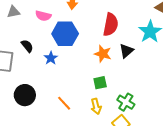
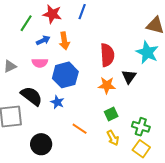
black semicircle: (27, 46) -> (32, 96), size x1.6
orange line: (64, 103) -> (80, 129), moved

